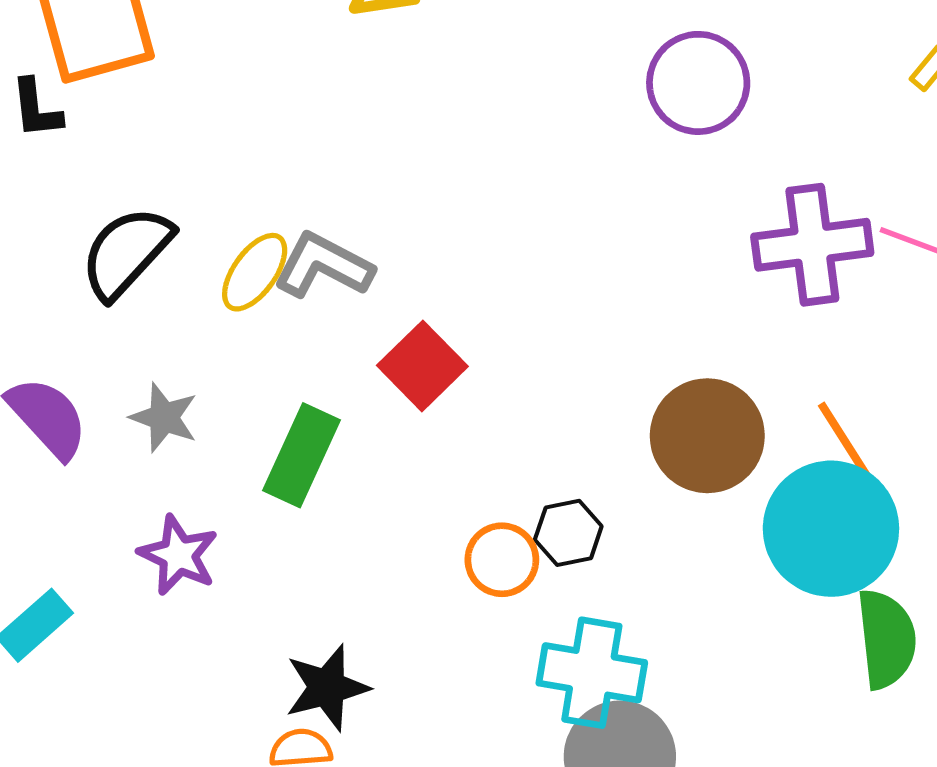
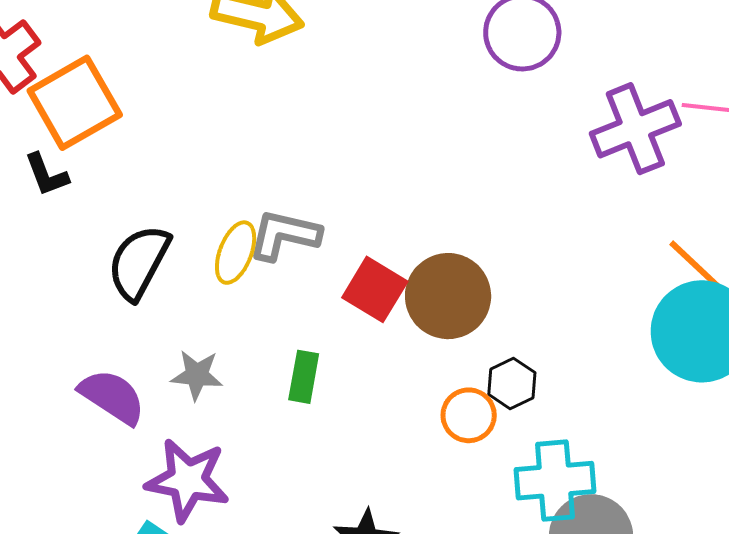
brown circle: (707, 436) -> (448, 296), moved
green rectangle: (301, 455) -> (304, 377), size x0.7
purple star: (178, 555) -> (188, 480), moved, size x1.4

